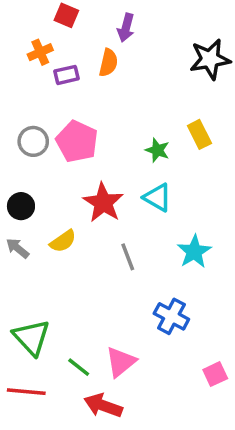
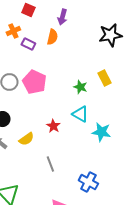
purple rectangle: (66, 75) -> (28, 44), turned 40
red star: (103, 203) -> (53, 126), moved, size x0.6
cyan star: (194, 252) -> (101, 132), moved, turned -30
gray line: (128, 257) -> (50, 164), moved

